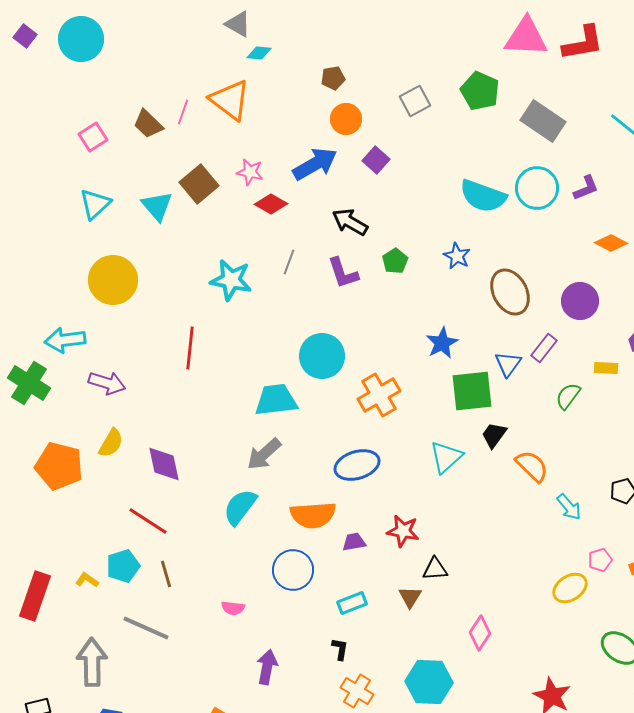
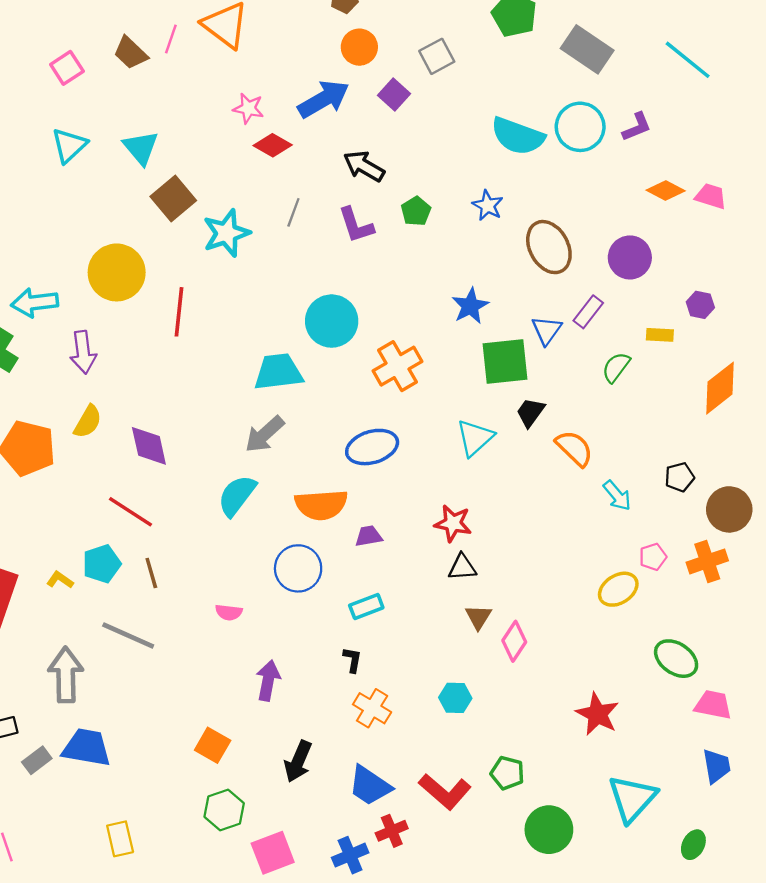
gray square: (415, 101) -> (437, 56), moved
brown square: (199, 184) -> (173, 199), moved
yellow circle: (113, 280) -> (117, 272), moved
cyan star: (231, 280) -> (226, 233), turned -30
purple arrow: (107, 383) -> (83, 352), turned 66
red star: (403, 531) -> (453, 523), moved
brown triangle: (410, 597) -> (478, 617), moved
cyan hexagon: (429, 682) -> (455, 698), size x0.6

